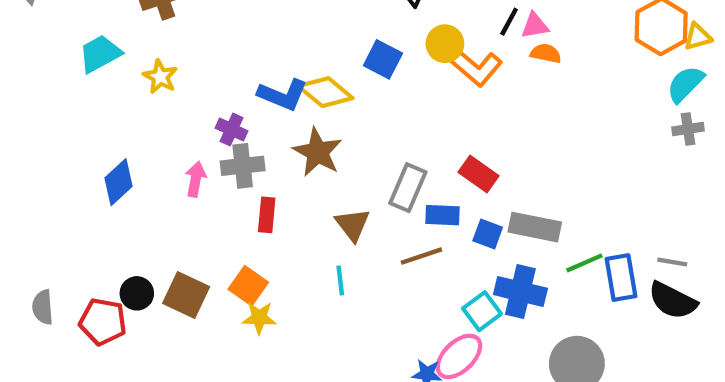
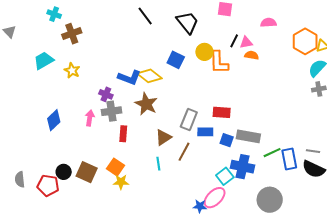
orange L-shape: (475, 67) -> (219, 62), turned 50
red rectangle: (478, 174) -> (222, 112), turned -30
brown triangle: (353, 225) -> (163, 137), turned 36
brown line: (421, 256) -> (184, 152), moved, turned -42

